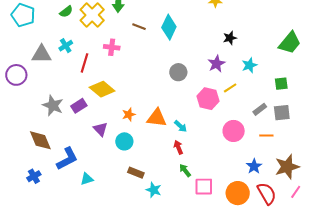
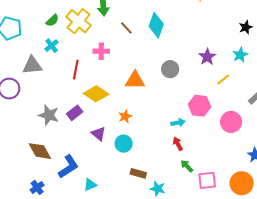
brown line: (139, 27) -> (126, 28), turned 32
black star: (230, 38) -> (246, 27), moved
cyan cross: (66, 46) -> (52, 46), moved
pink hexagon: (208, 99) -> (199, 106), moved
orange triangle: (157, 118) -> (135, 80), moved
cyan arrow: (181, 126) -> (178, 123), turned -48

